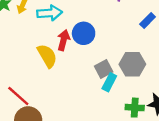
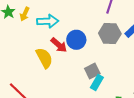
red arrow: (63, 40) -> (59, 45), turned 114
gray hexagon: (132, 64) -> (110, 34), moved

